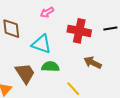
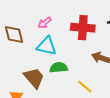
pink arrow: (47, 12) -> (45, 23), moved

